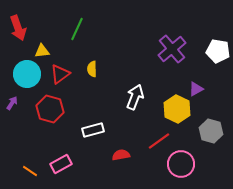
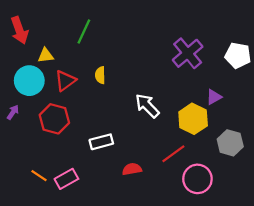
white arrow: (135, 97) -> (147, 106), turned -65
orange line: (30, 171) -> (39, 176), moved

